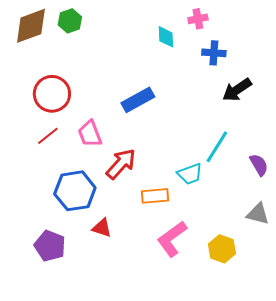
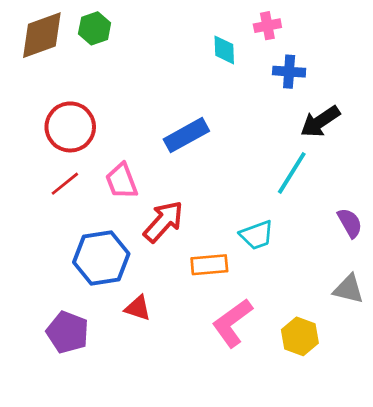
cyan line: (217, 147) -> (292, 173), moved

